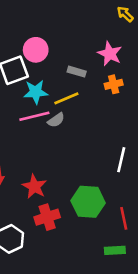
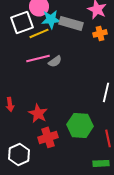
gray rectangle: (77, 72) -> (71, 23), size x1.6
cyan star: (36, 92) -> (51, 19), moved
yellow line: (66, 98) -> (39, 33), moved

